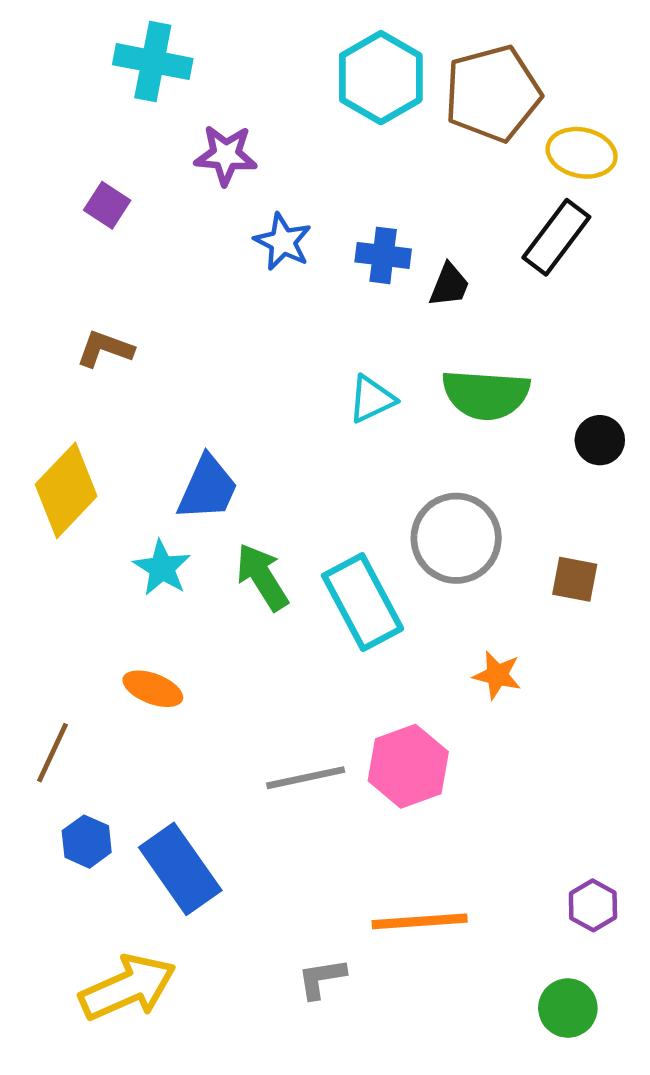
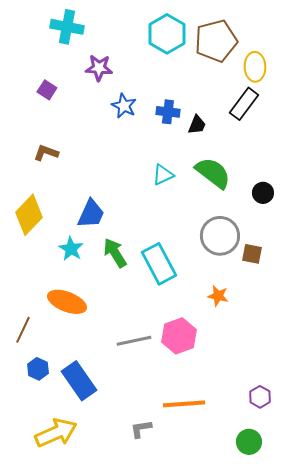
yellow ellipse: (582, 153) -> (255, 67), turned 76
green semicircle: (486, 395) -> (213, 173), turned -147
gray circle: (456, 538) -> (220, 236), moved
orange ellipse: (153, 689) -> (67, 302), size x1.5

